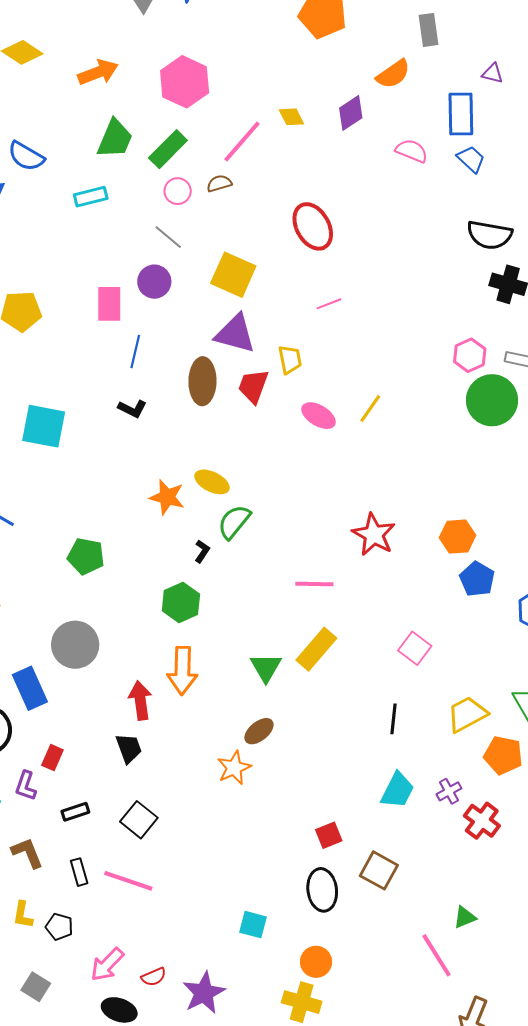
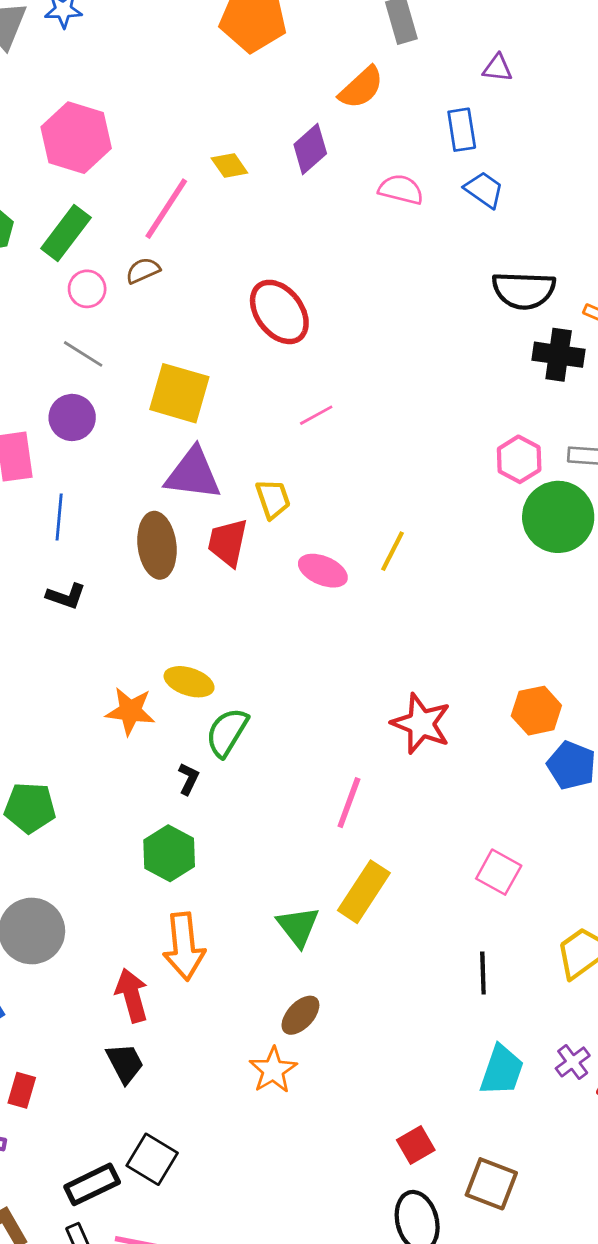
blue rectangle: (461, 114) -> (462, 130), size x0.7
pink line: (314, 584) -> (349, 803), turned -63
black rectangle: (75, 812) -> (92, 1184), moved, size x1.4

